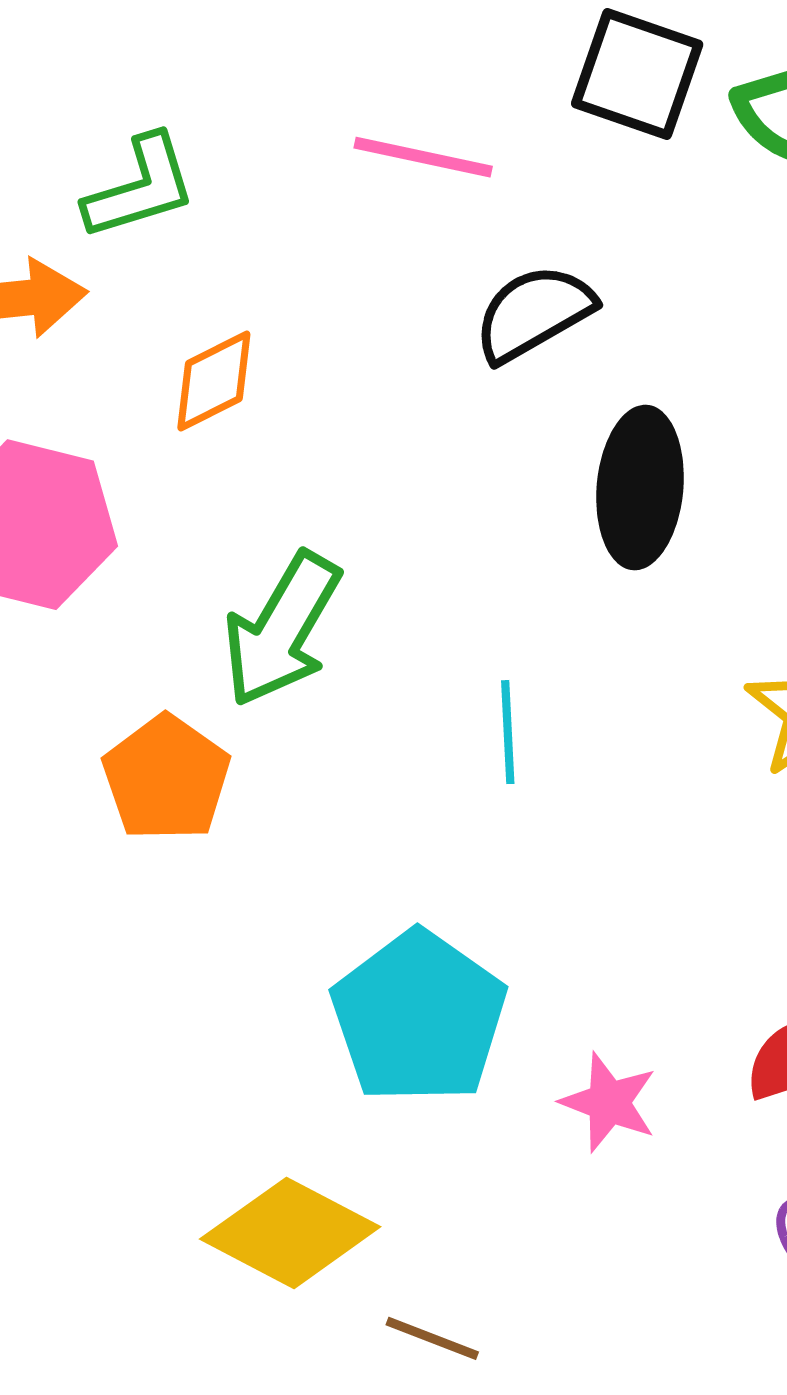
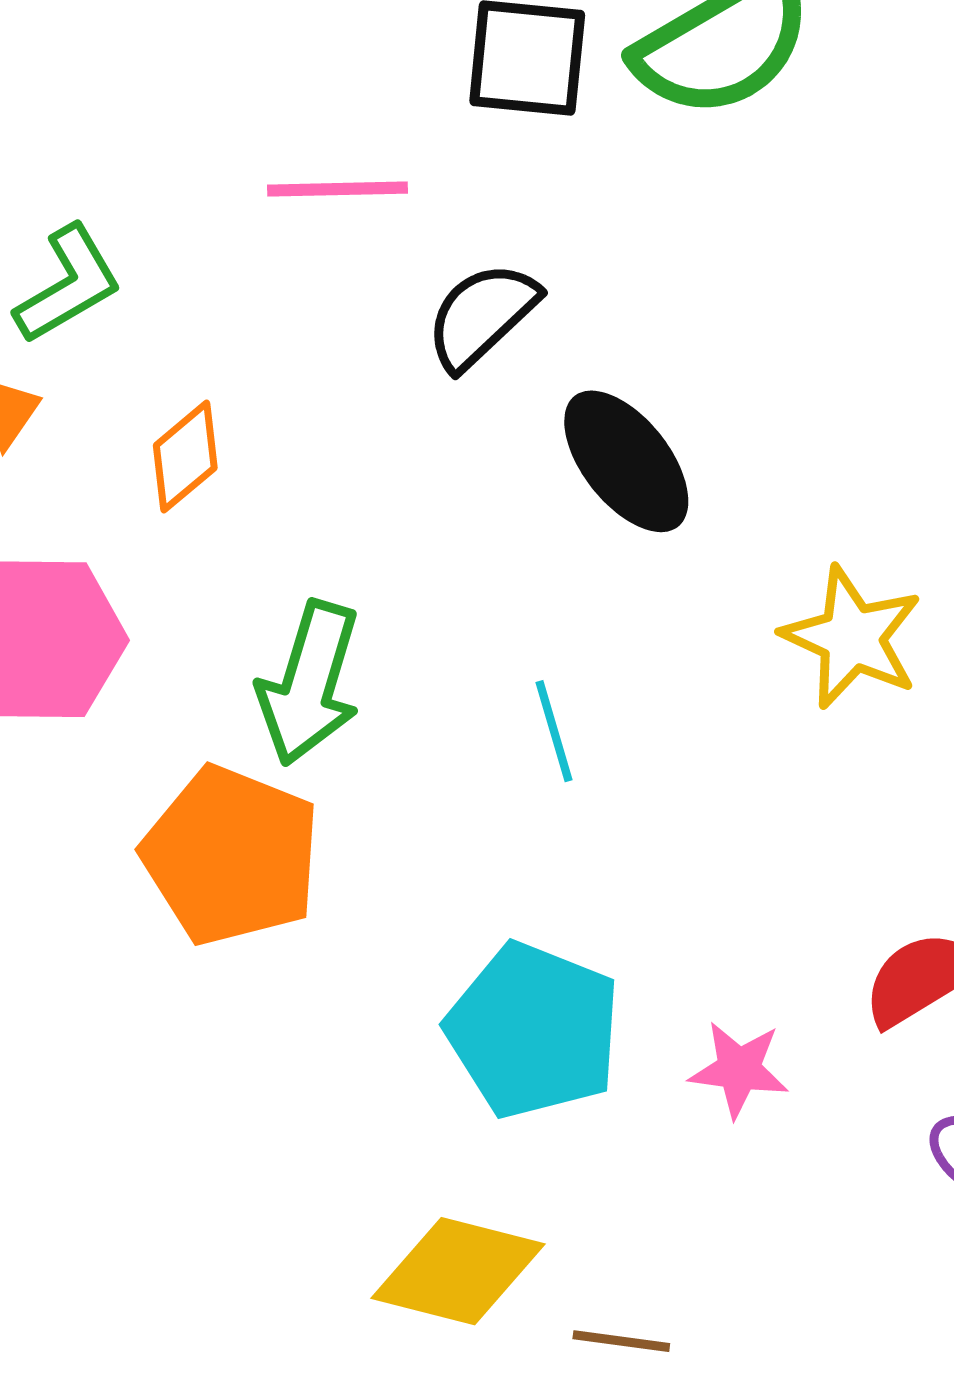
black ellipse: (640, 488) -> (626, 461), turned -30
orange pentagon: (166, 778) -> (231, 856), size x1.4

